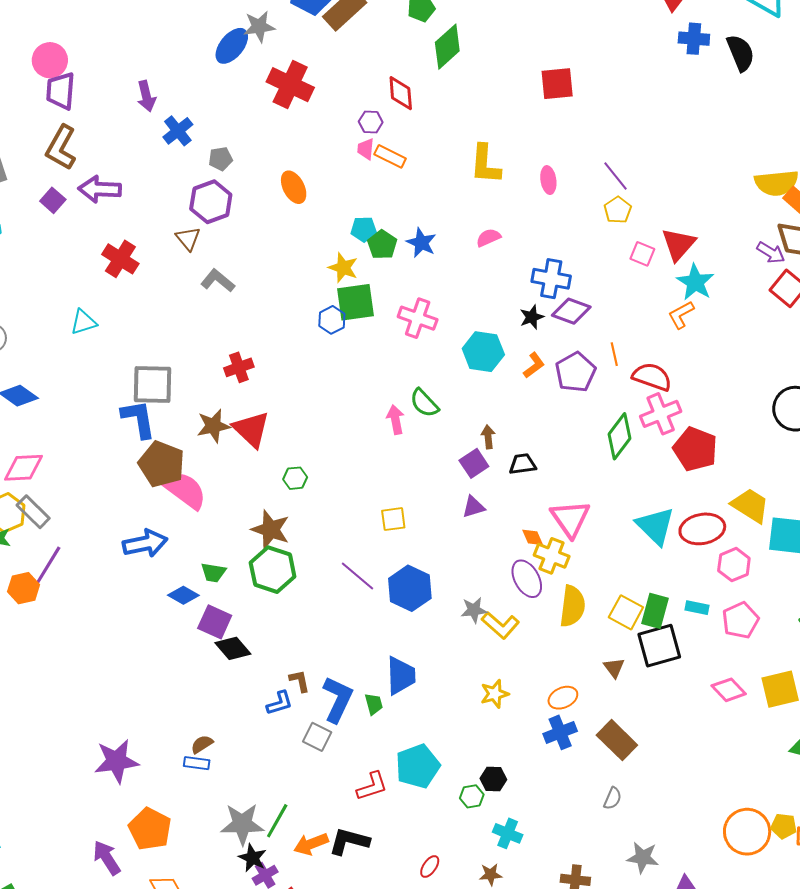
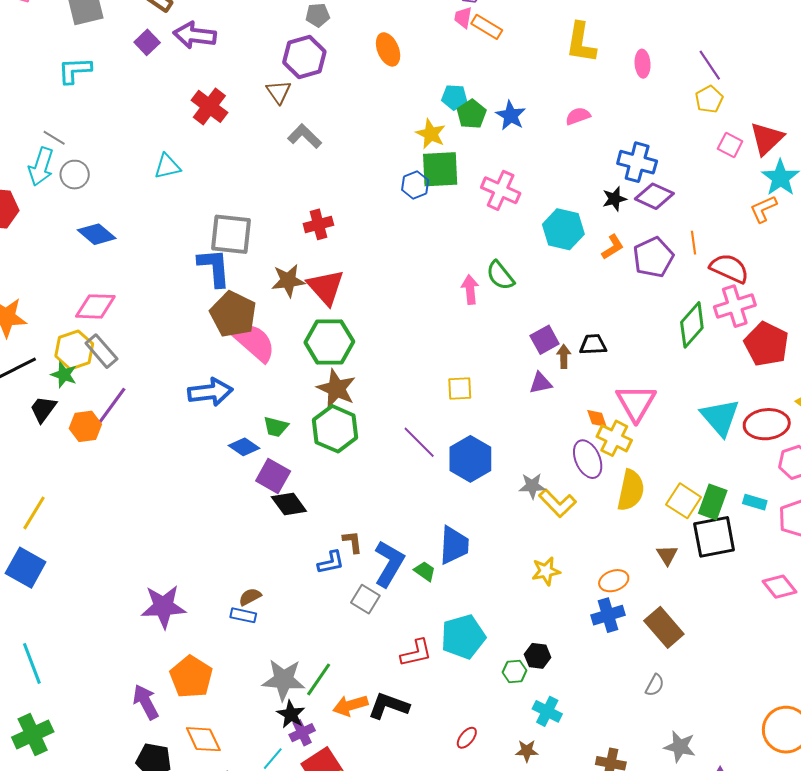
brown arrow: (488, 437) -> (564, 356), moved
green hexagon: (295, 478) -> (329, 342), moved, size x2.0
green trapezoid: (374, 704) -> (425, 571), turned -45

